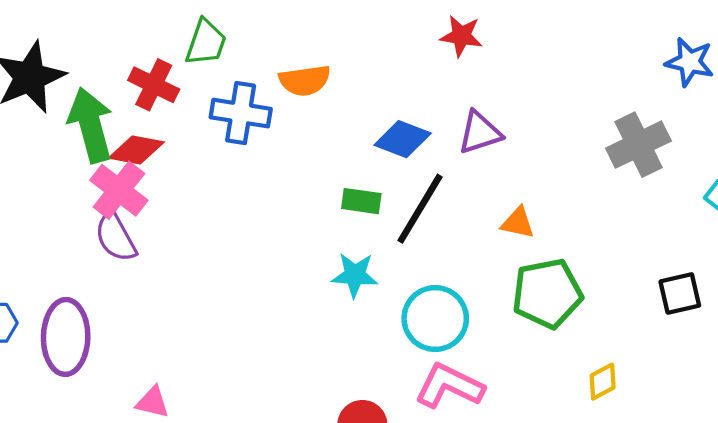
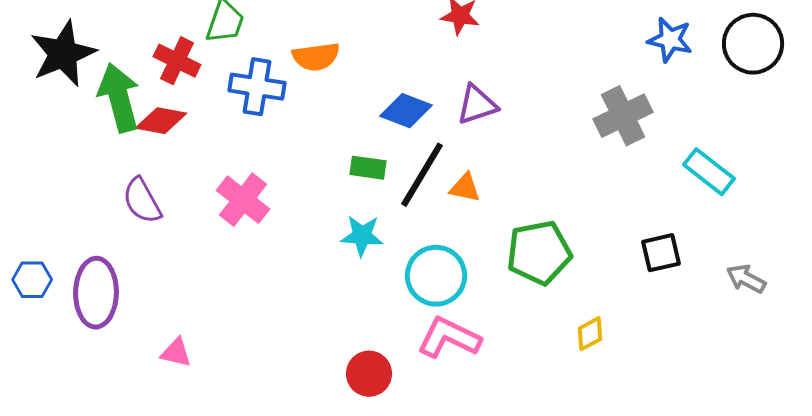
pink cross: (119, 190) -> (243, 200), moved
orange triangle: (518, 223) -> (465, 188), moved

